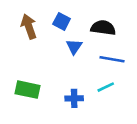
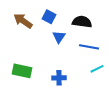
brown arrow: (29, 26) -> (23, 21), turned -36
cyan line: (106, 87) -> (97, 69), moved

